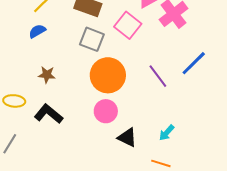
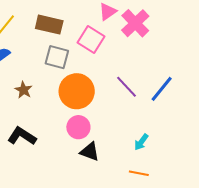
blue line: (194, 63) -> (162, 89), moved
brown star: (47, 75) -> (24, 90), moved, turned 30
black triangle: (127, 138) -> (90, 152), moved

